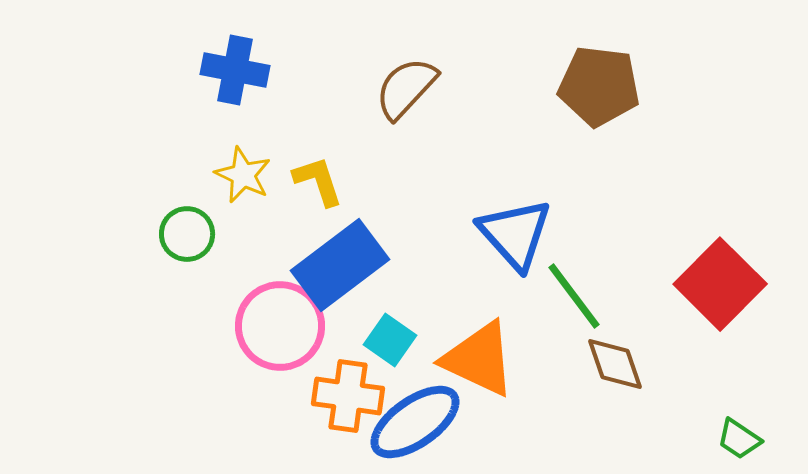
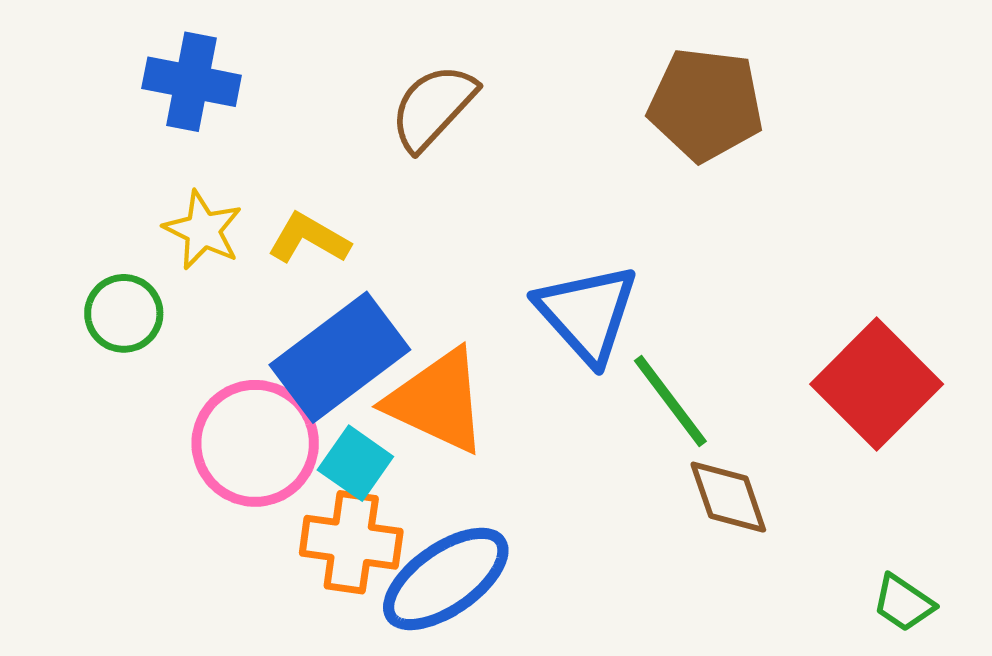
yellow L-shape: (318, 181) -> (309, 239), turned -42
cyan square: (390, 340) -> (355, 463), moved
orange triangle: (479, 359) -> (437, 401), moved

